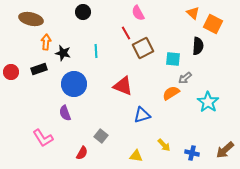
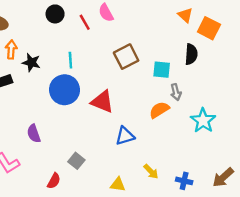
pink semicircle: (138, 13) -> (106, 13), moved
red line: (126, 33) -> (85, 22), moved
gray arrow: (185, 78) -> (176, 92), turned -64
blue circle: (74, 84) -> (65, 90), moved

